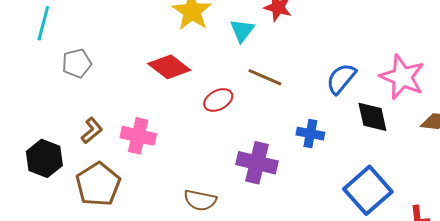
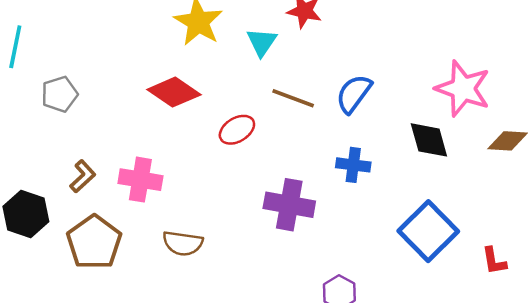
blue semicircle: (341, 79) -> (354, 94), moved
brown semicircle: (200, 200) -> (183, 243), moved

